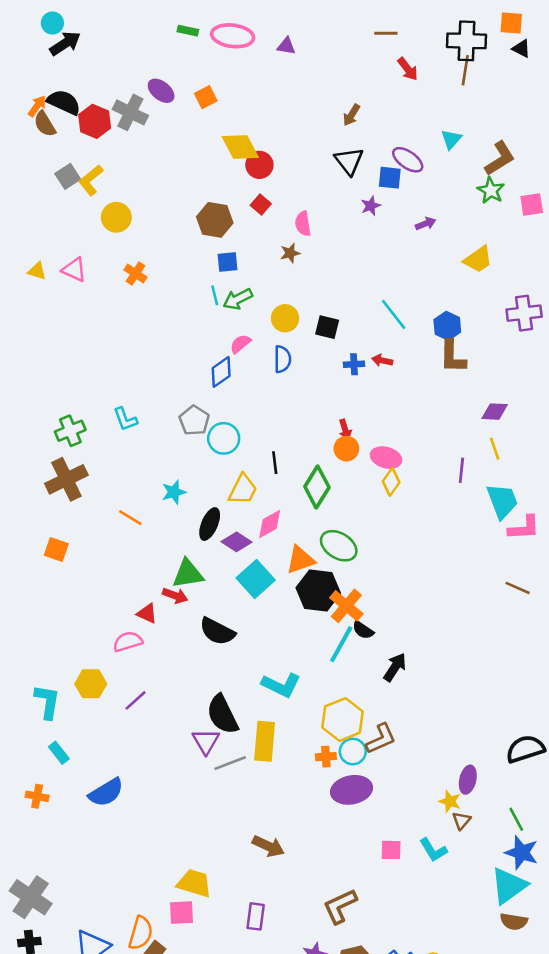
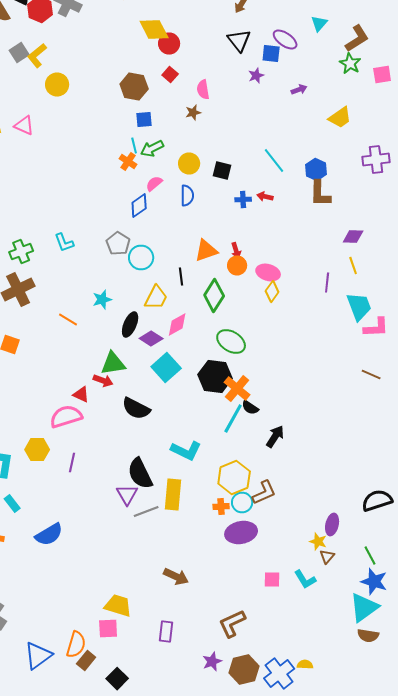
orange cross: (135, 274) -> (128, 162), moved
orange triangle: (300, 560) -> (206, 250), moved
pink semicircle: (128, 642) -> (66, 416), size x1.4
purple line: (135, 700) -> (72, 462), turned -36

